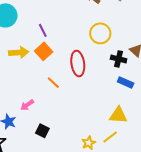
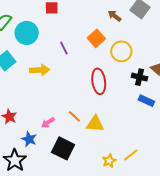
orange square: (44, 51) -> (96, 38), moved
orange line: (53, 83) -> (74, 116), moved
yellow triangle: (118, 115) -> (95, 124), moved
black square: (42, 131) -> (63, 148), size x1.6

